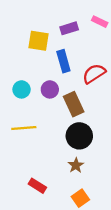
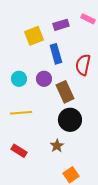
yellow square: (39, 41) -> (34, 36), turned -30
red semicircle: (94, 74) -> (83, 65), turned -45
brown star: (76, 165) -> (57, 146), moved
red rectangle: (37, 186) -> (19, 151), moved

